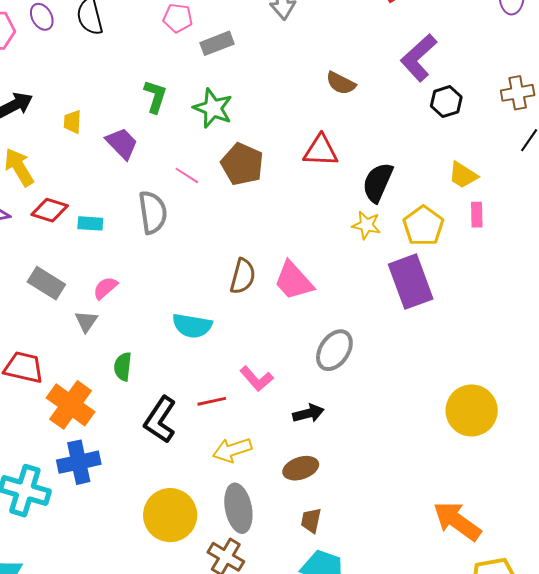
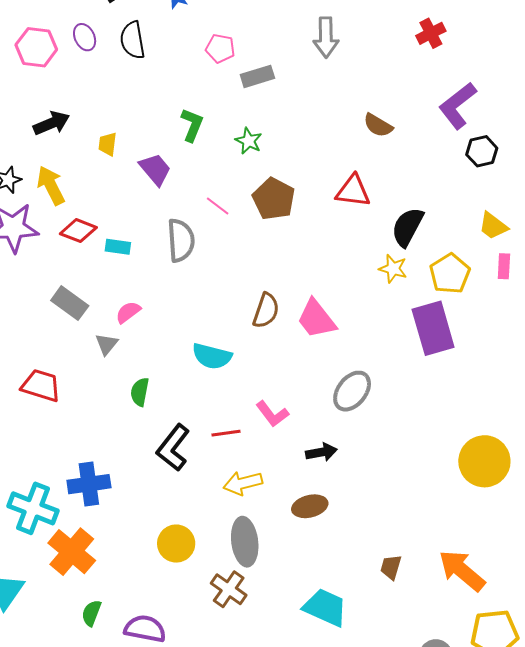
green star: (213, 108) -> (249, 141), size x0.7
orange cross: (71, 405) -> (72, 552), moved
yellow circle: (170, 515) -> (176, 544), size x0.7
brown trapezoid: (311, 521) -> (391, 567), moved

